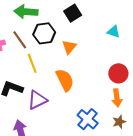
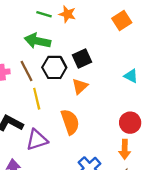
black square: (73, 13) -> (82, 58), moved

